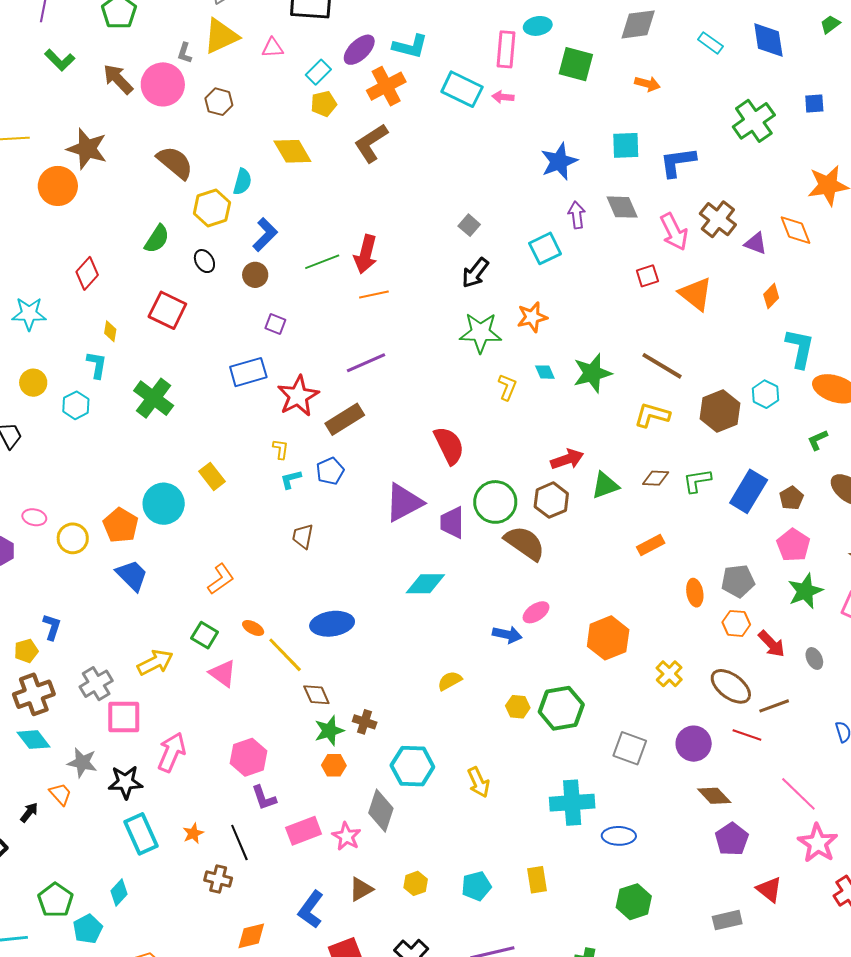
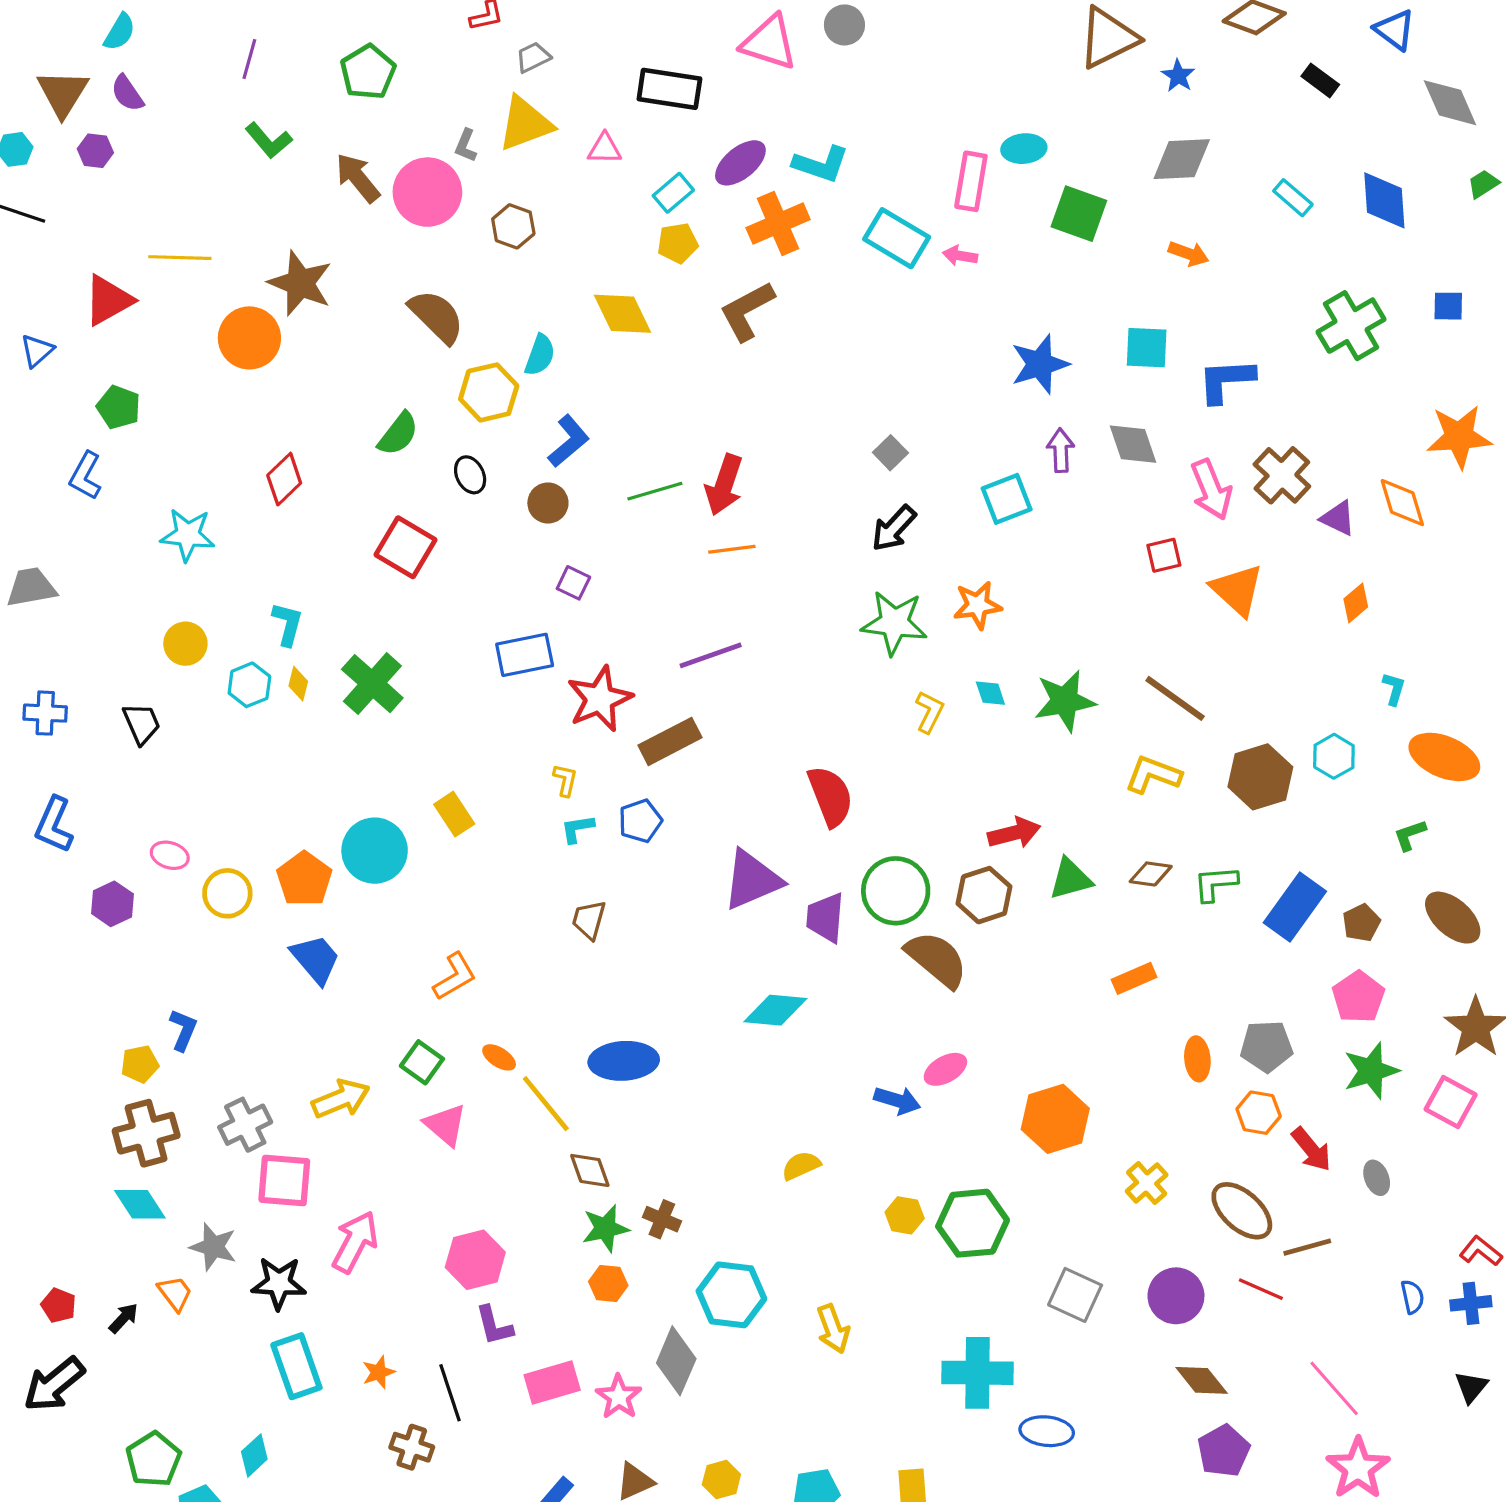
yellow diamond: (110, 331) -> (298, 684), moved
cyan L-shape: (800, 348) -> (1394, 689), size x0.5

